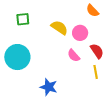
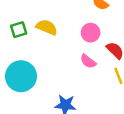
yellow semicircle: (59, 28) -> (47, 27), moved

